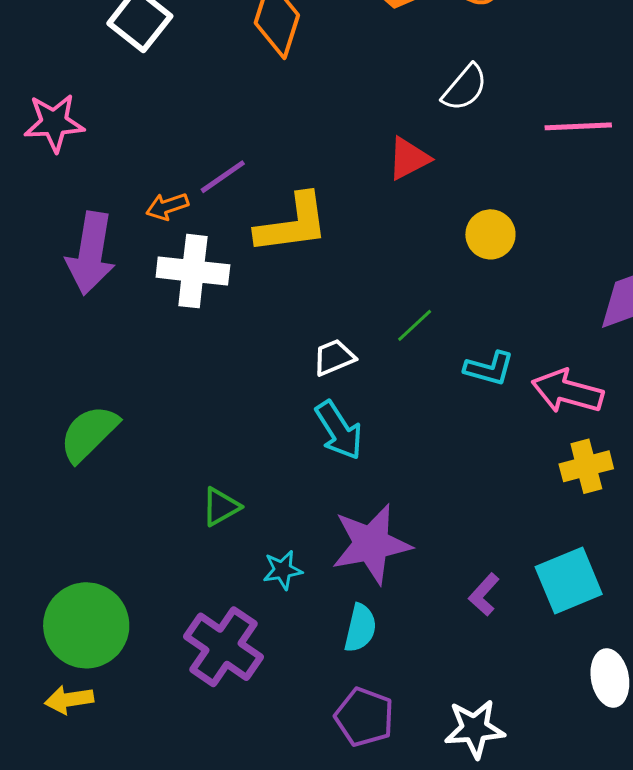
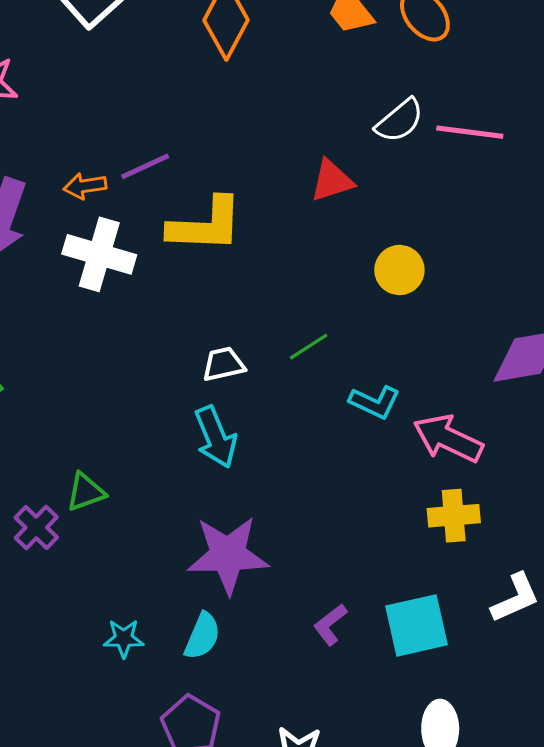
pink line: (578, 126) -> (470, 132), moved
cyan star: (283, 570) -> (124, 638), moved
purple cross: (224, 647) -> (36, 528), moved, size x0.6

